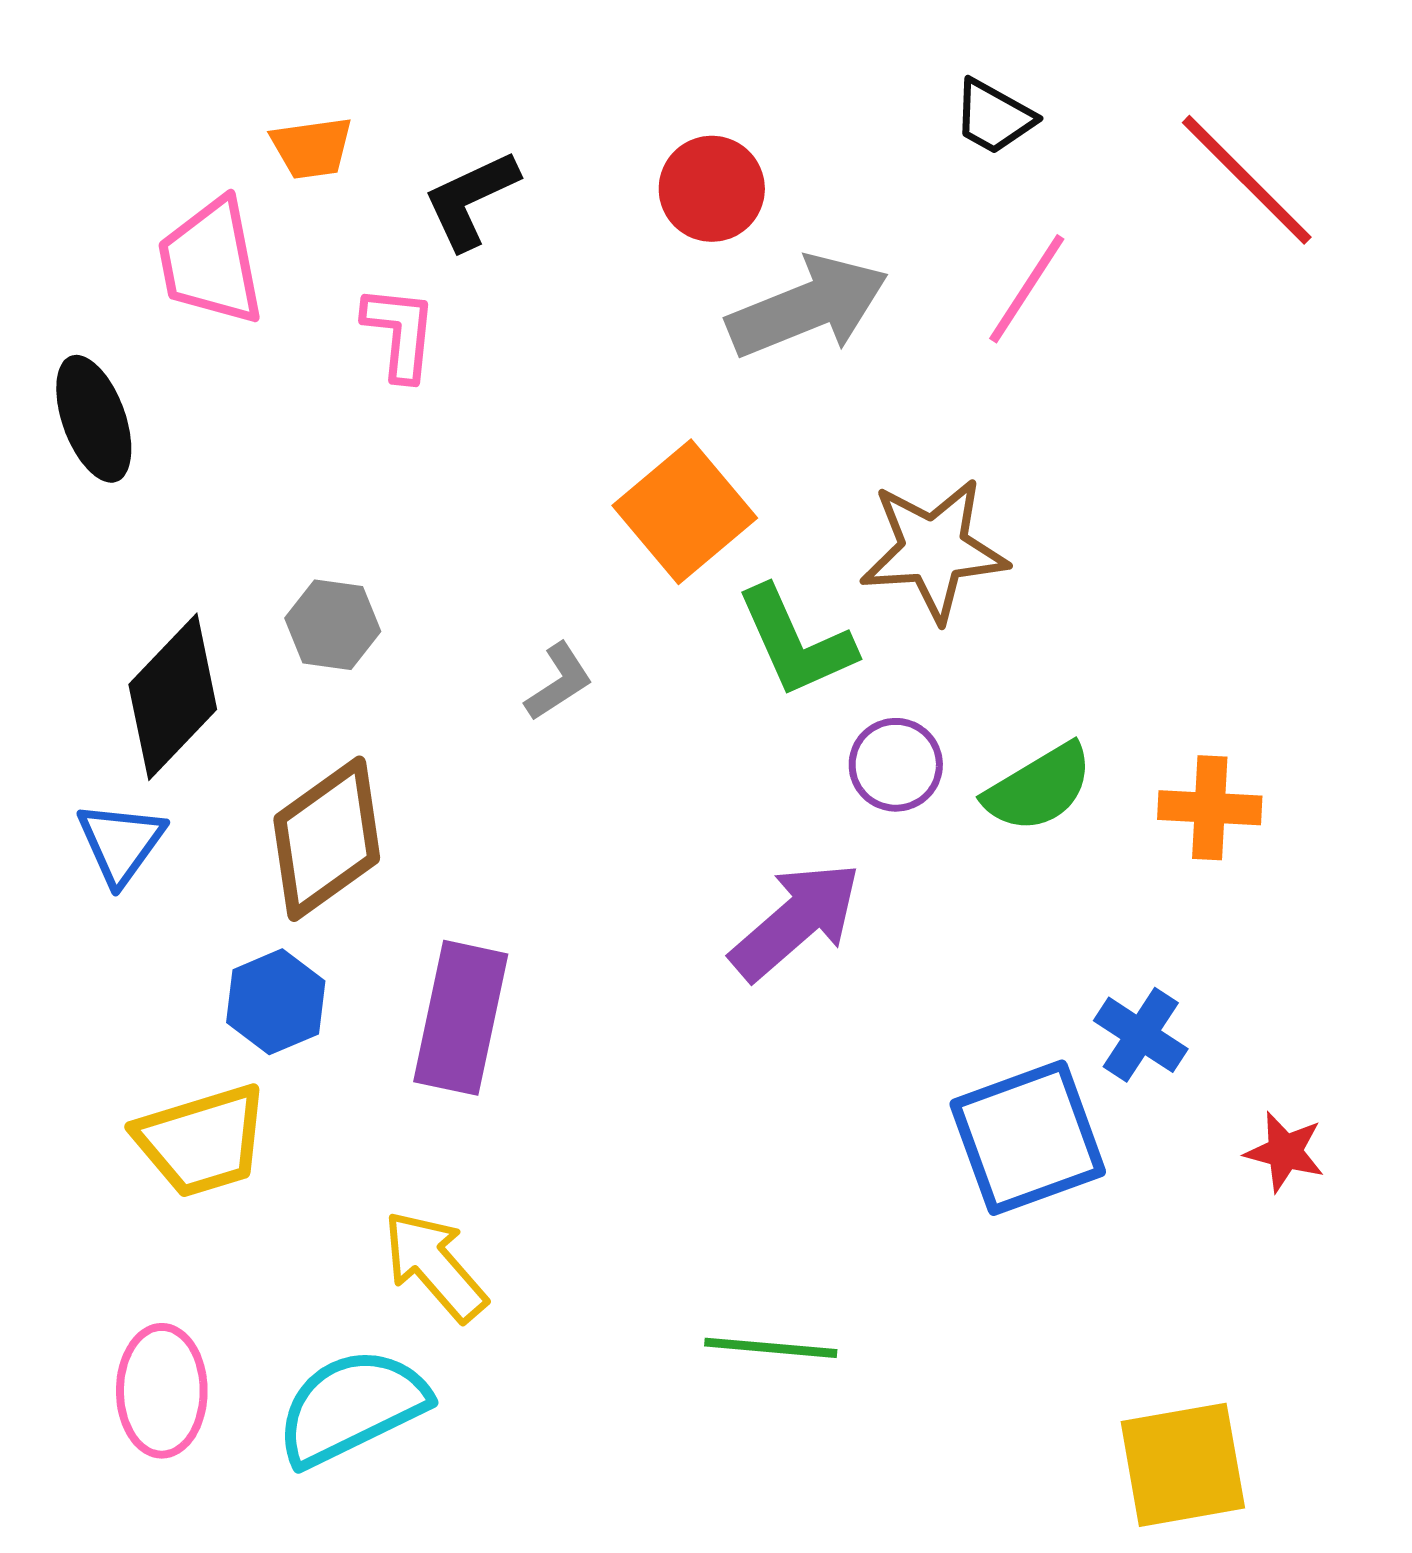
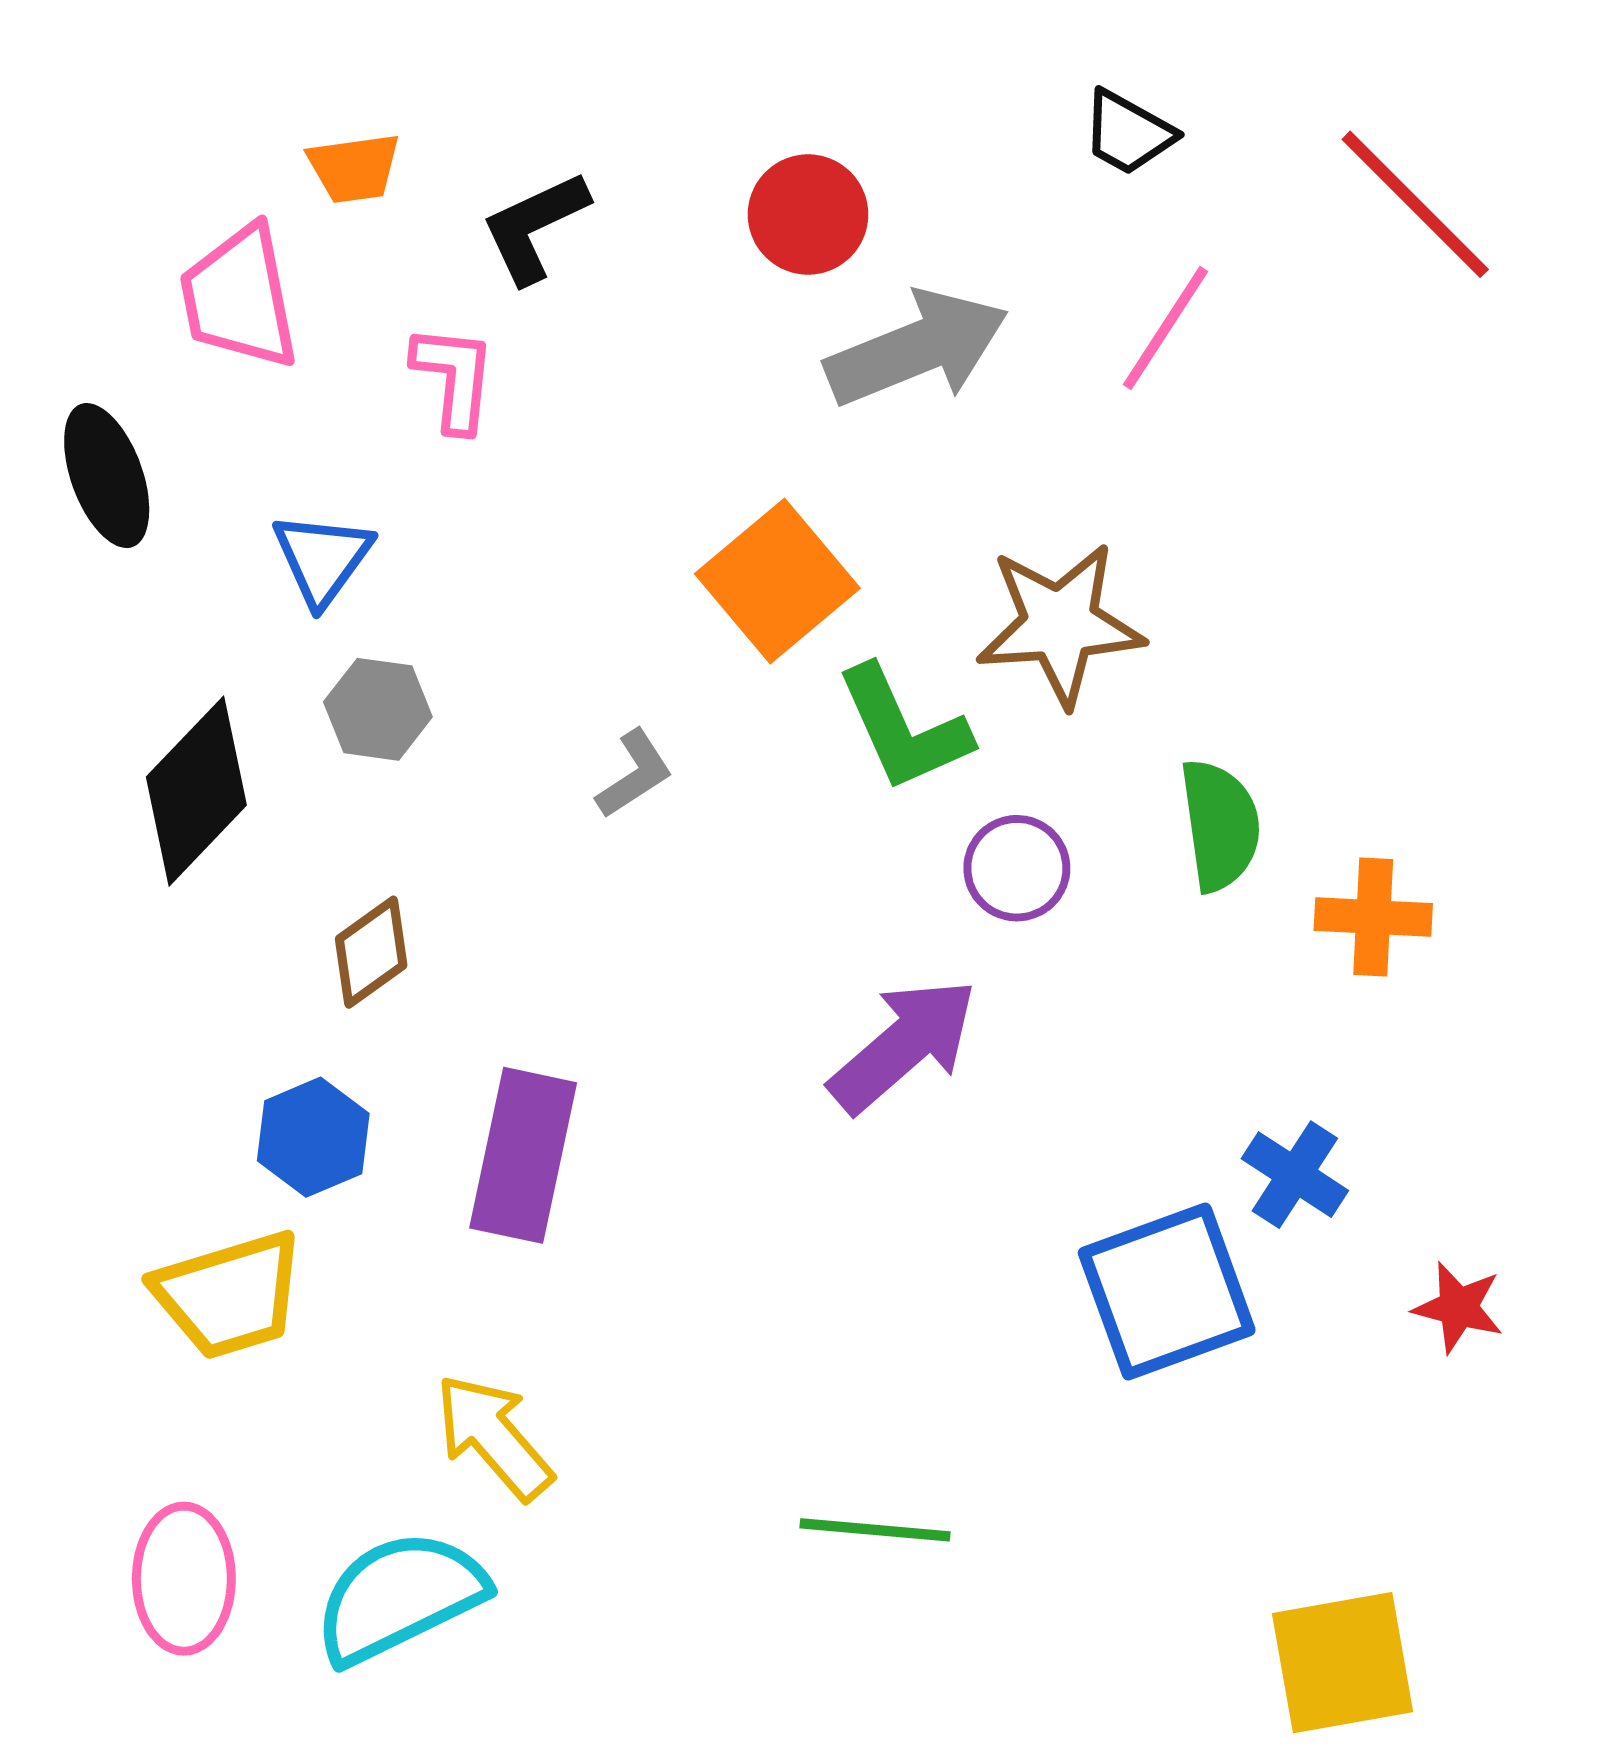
green semicircle: (1039, 788) -> (1220, 825), moved, turned -67
brown diamond: (327, 839) -> (371, 952), size x0.6
blue triangle: (121, 843) -> (322, 558), moved

